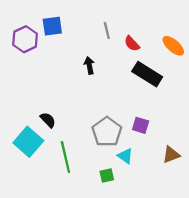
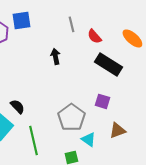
purple square: (141, 125) -> (102, 101), moved
brown triangle: (171, 155) -> (117, 130), moved

